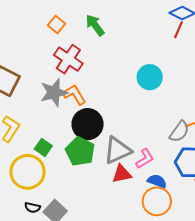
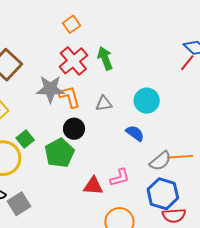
green arrow: (95, 25) -> (105, 58), moved
black circle: (88, 124) -> (74, 129), size x0.7
gray triangle: (117, 150) -> (104, 104), moved, size x0.6
blue semicircle: (157, 181) -> (135, 133), moved

